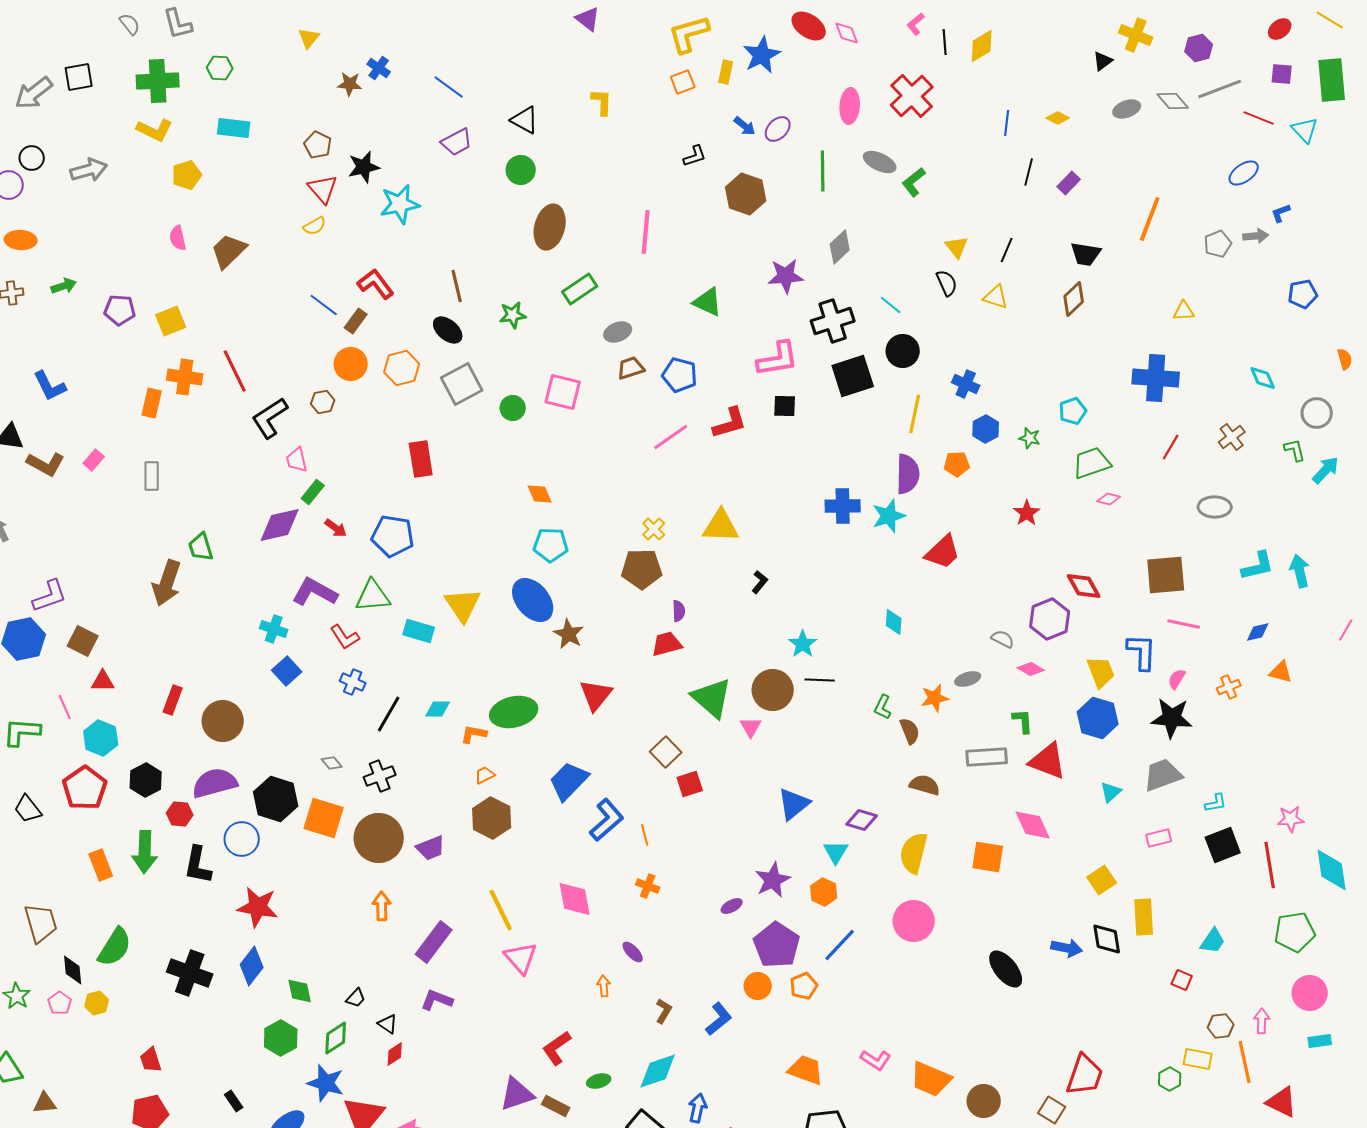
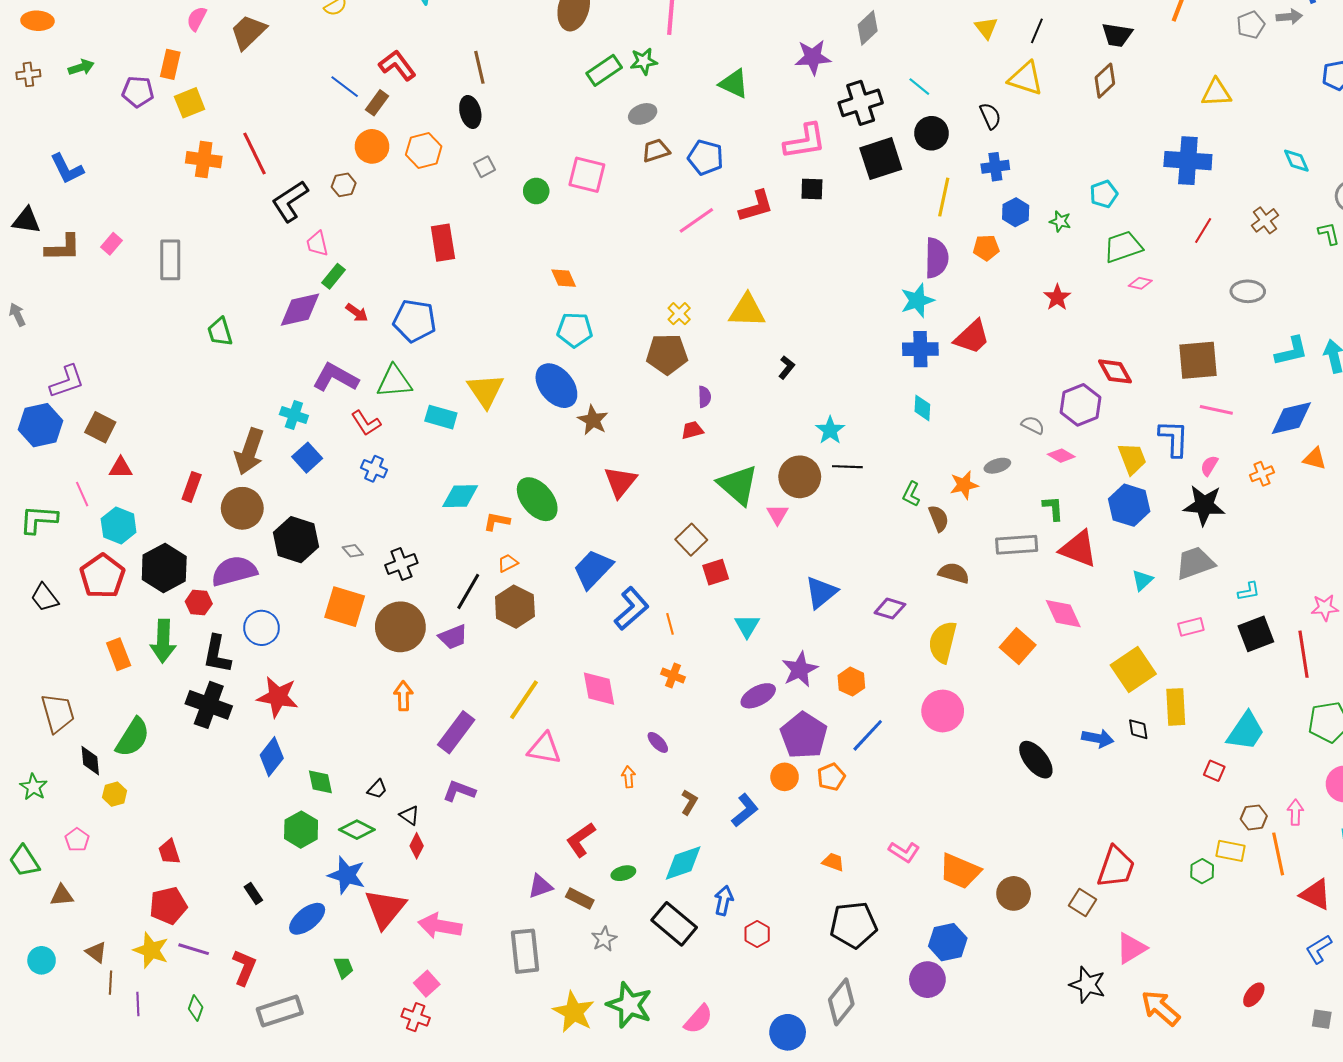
pink semicircle: (178, 238) -> (197, 19), turned 40
black semicircle: (947, 283) -> (990, 116), moved
yellow triangle: (996, 297) -> (1026, 78), size x1.4
yellow triangle: (1184, 311) -> (1216, 93), size x1.4
green star: (513, 315) -> (644, 61), moved
black ellipse: (448, 330) -> (470, 112), turned 36
gray square: (462, 384) -> (485, 167), size x0.5
blue cross: (966, 384) -> (995, 167), turned -32
orange rectangle: (152, 403) -> (170, 64), moved
brown L-shape: (46, 464) -> (63, 248), turned -30
gray rectangle: (152, 476) -> (170, 260), size x1.4
blue cross: (843, 506) -> (920, 349), moved
brown arrow: (167, 583) -> (249, 452), moved
blue diamond: (1258, 632) -> (1291, 418), size x1.8
red trapezoid: (667, 644) -> (692, 430), size x0.7
cyan diamond: (438, 709) -> (460, 496), size x1.4
green ellipse: (514, 712) -> (537, 499), turned 63
black line: (389, 714) -> (468, 591), moved
black hexagon: (146, 780) -> (164, 568), size x1.4
black hexagon: (276, 799) -> (296, 540), moved
cyan triangle: (836, 852) -> (747, 626), moved
orange square: (988, 857) -> (1018, 646), turned 32
yellow square: (1102, 880) -> (1133, 669), size x1.5
purple ellipse: (732, 906) -> (758, 696), size x1.6
yellow line: (501, 910) -> (524, 700), turned 60
black diamond: (1107, 939) -> (1138, 729), size x0.7
cyan trapezoid: (1213, 941) -> (1246, 731), size x1.5
pink triangle: (521, 958) -> (544, 748), turned -39
black cross: (190, 973) -> (209, 705), moved
pink pentagon: (60, 1003) -> (77, 840), moved
green diamond: (336, 1038) -> (357, 830), turned 60
red diamond: (395, 1054) -> (417, 846), turned -30
orange trapezoid: (806, 1070) -> (833, 862), size x0.6
purple triangle: (517, 1094) -> (540, 886), size x0.7

